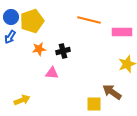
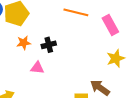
pink rectangle: (122, 32) -> (110, 25), turned 60

